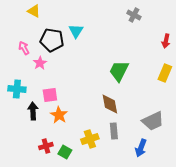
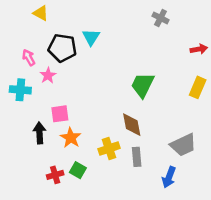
red arrow: (166, 41) -> (199, 49), turned -112
cyan cross: (17, 89) -> (20, 90), moved
yellow cross: (90, 139) -> (109, 149), moved
green square: (65, 152) -> (78, 170), moved

